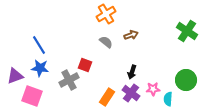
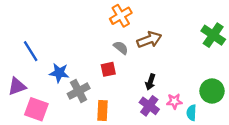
brown arrow: (131, 35) -> (149, 40), size x1.5
blue line: (39, 45) -> (31, 51), moved
red square: (85, 65) -> (108, 69), moved, turned -32
blue star: (40, 68) -> (59, 73), moved
orange rectangle: (107, 97) -> (103, 110), moved, turned -30

